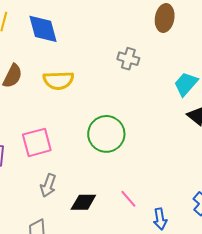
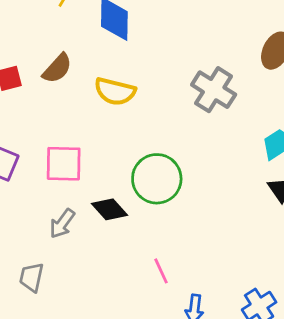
gray cross: (128, 59) -> (214, 90), size x1.5
black diamond: (83, 202) -> (109, 209), moved, turned 32

